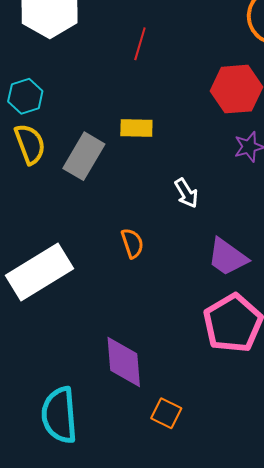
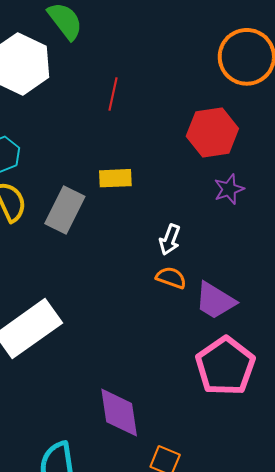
white arrow: (186, 193) -> (170, 240), turned 56
orange semicircle: (132, 243) -> (171, 278), moved, turned -48

